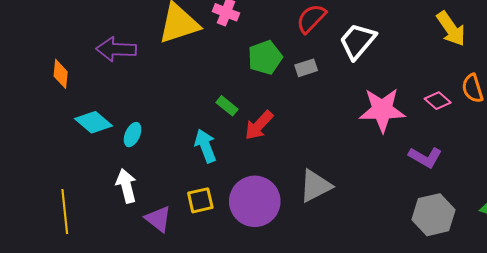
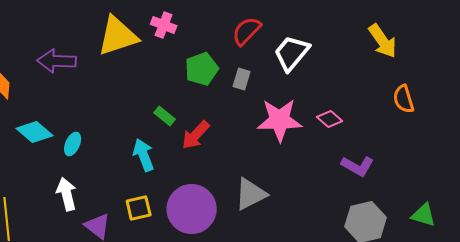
gray rectangle: (306, 68) -> (242, 79), turned -55
pink diamond: (438, 101) -> (330, 119), moved
pink star: (382, 110) -> (280, 120), moved

